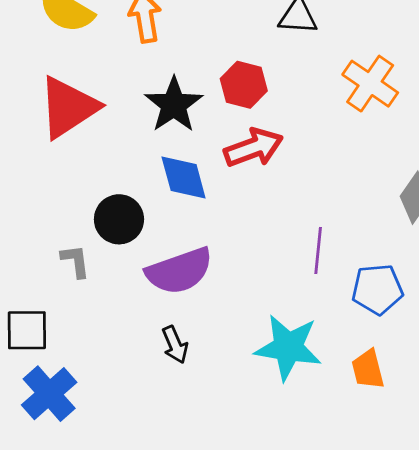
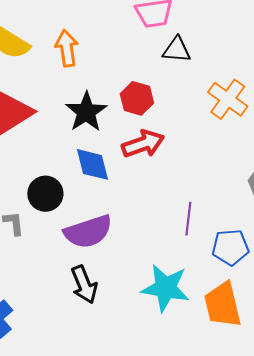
black arrow: (175, 345) -> (84, 285), size x1.4
orange trapezoid: (368, 369) -> (223, 305), size x1.6

